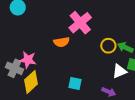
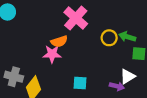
pink star: (28, 60) -> (52, 54), moved
white triangle: (119, 71) -> (128, 76), moved

